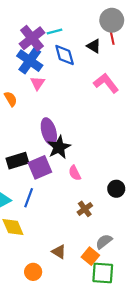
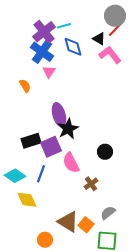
red line: (112, 36) -> (115, 30), turned 56
pink L-shape: (106, 83) -> (110, 55), moved
pink semicircle: (75, 173) -> (71, 163), moved, size x1.5
black circle: (116, 189) -> (105, 152), moved
brown triangle: (59, 252) -> (68, 222), size x1.6
orange square: (90, 256) -> (86, 225), moved

